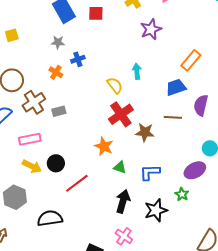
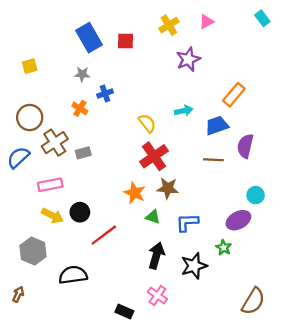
cyan arrow: (137, 71) -> (184, 111), moved, turned 84
brown star: (145, 132) -> (168, 188), moved

